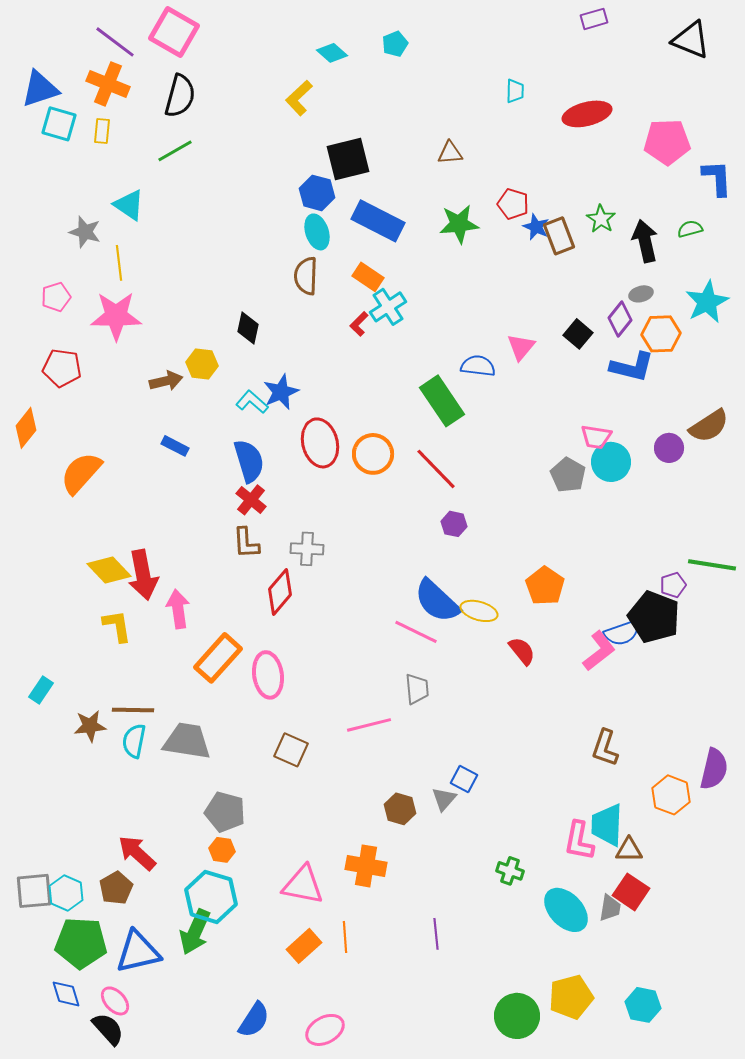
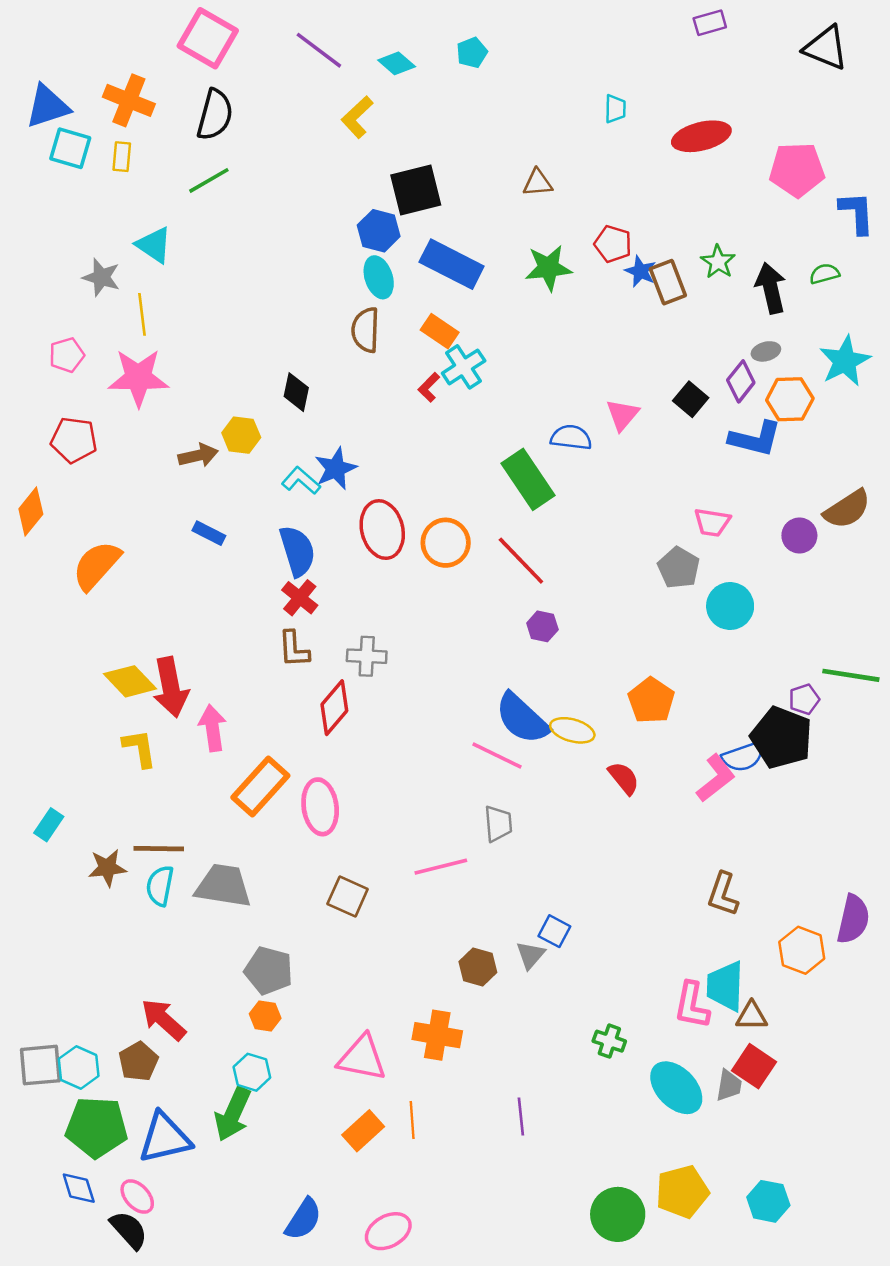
purple line: (115, 42) -> (319, 50), moved
cyan circle: (611, 462) -> (730, 606), moved
cyan hexagon: (211, 897) -> (252, 1072), size x0.6

